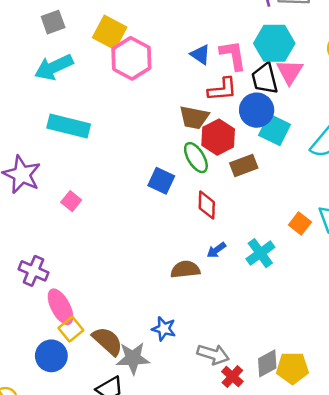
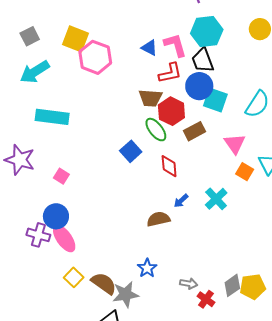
pink triangle: (290, 72) -> (235, 144), moved
blue square: (161, 181) -> (131, 151), turned 30
pink ellipse: (60, 307) -> (64, 238), moved
blue star: (164, 329) -> (147, 268), turned 30
gray arrow: (213, 354) -> (189, 284), size x0.7
blue circle: (51, 356) -> (56, 216), moved

